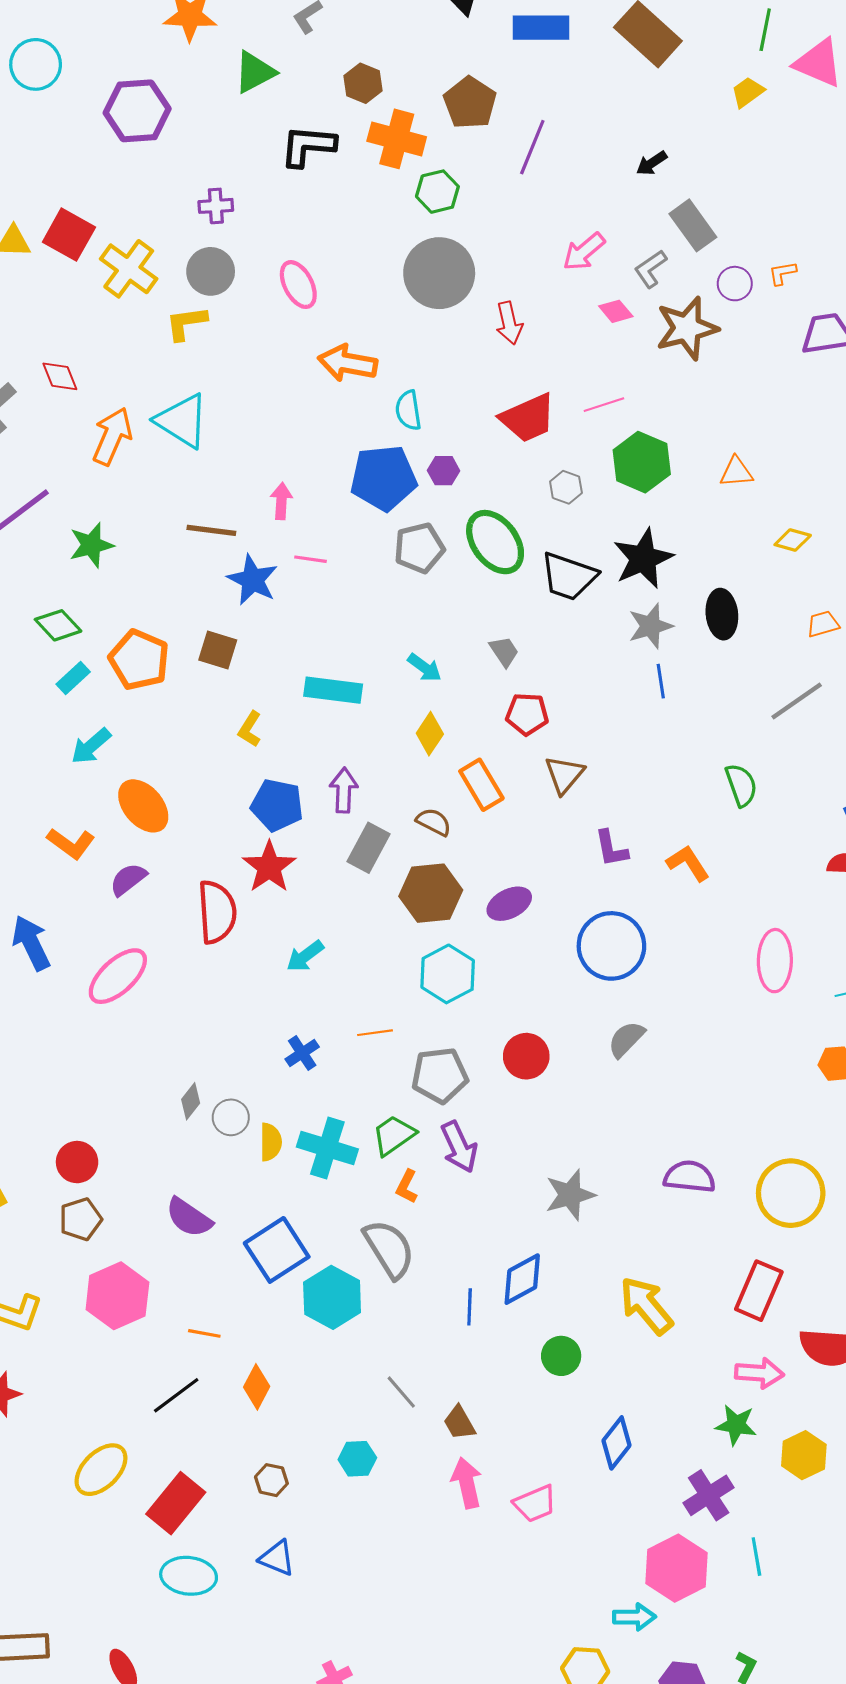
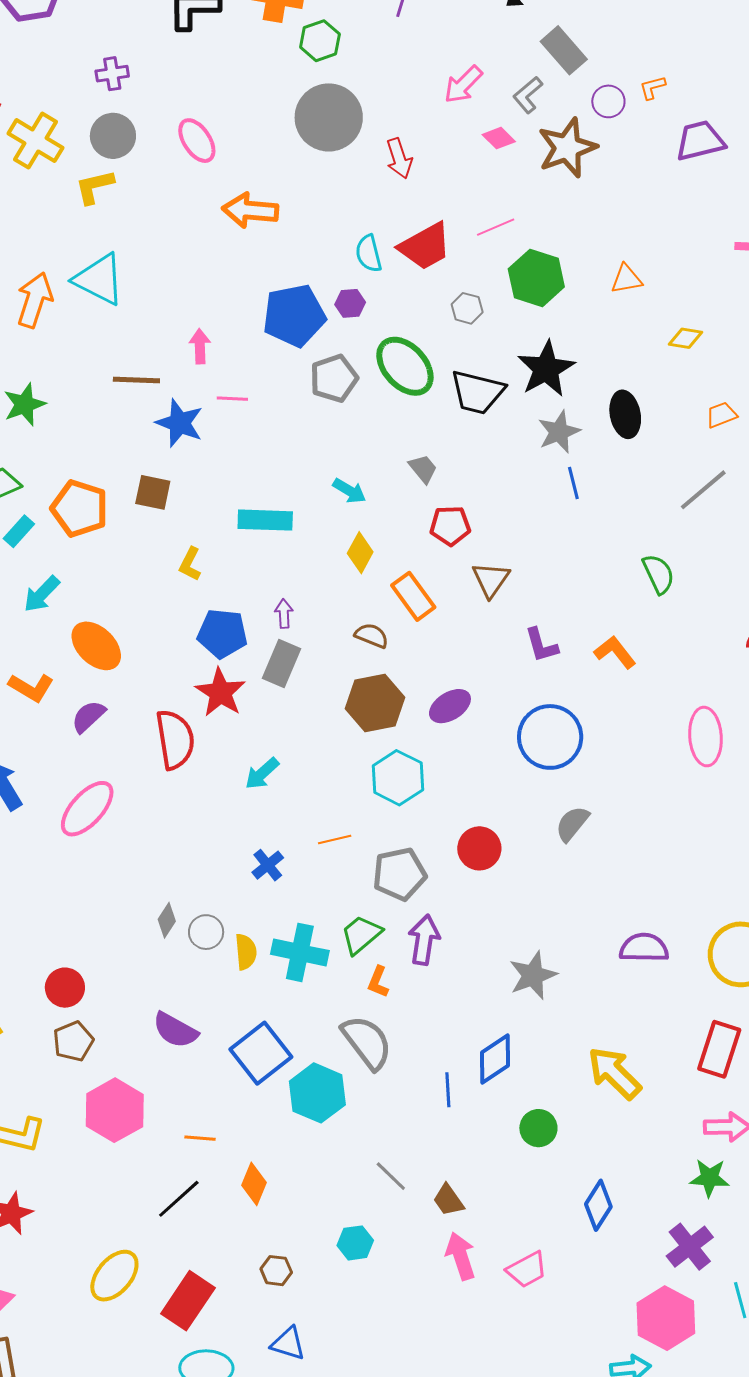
cyan semicircle: (408, 410) -> (369, 253), moved
purple arrow: (344, 790) -> (284, 614), size x0.7
gray rectangle: (369, 848) -> (281, 664), moved
purple arrow: (459, 1147) -> (424, 940), turned -141

